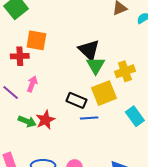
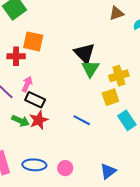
yellow square: (104, 93) -> (110, 97), moved, size x0.7
black rectangle: (76, 100) -> (35, 100), moved
blue line: (89, 118) -> (82, 120), turned 30

